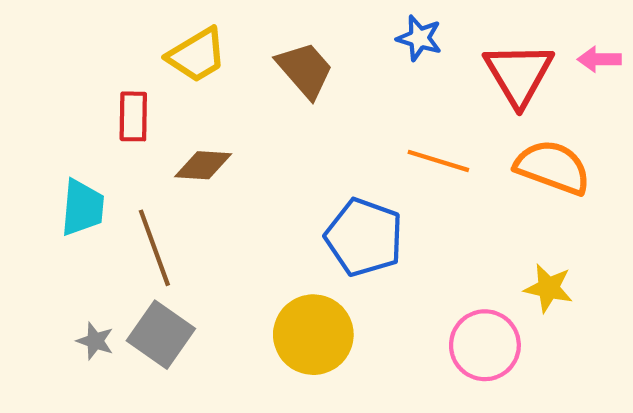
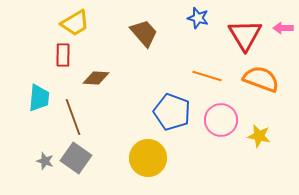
yellow trapezoid: (197, 55) -> (75, 23), moved
pink circle: (485, 345) -> (221, 120), moved

